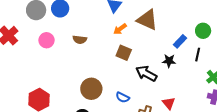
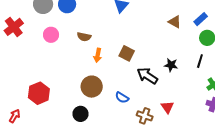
brown triangle: (147, 20) -> (175, 22), moved, size x0.6
orange arrow: (120, 29) -> (98, 55), moved, turned -48
blue rectangle: (180, 41) -> (201, 19), moved

